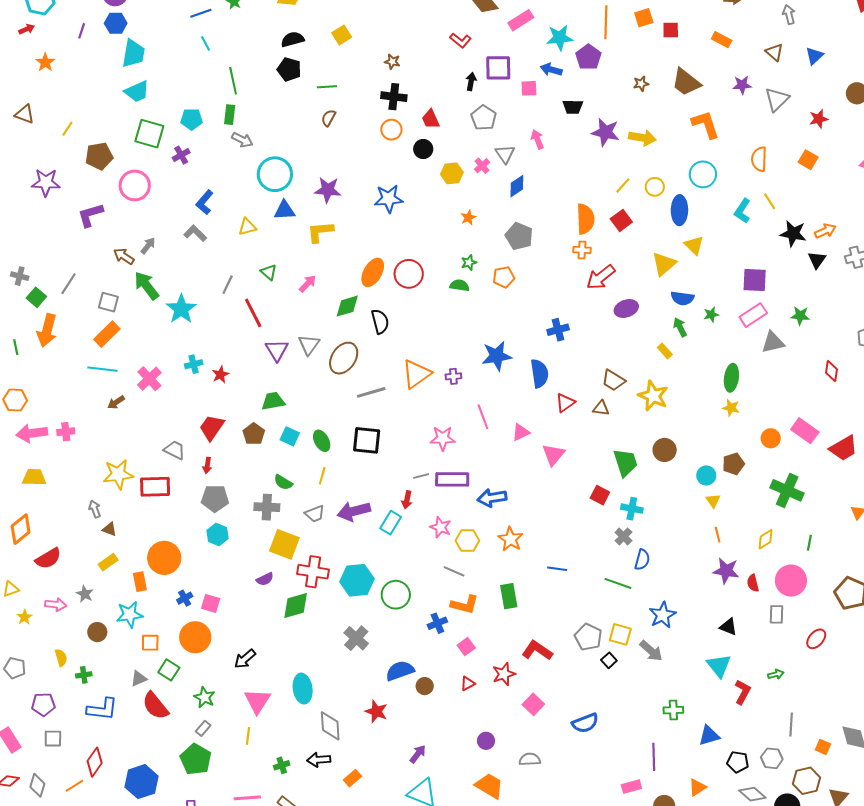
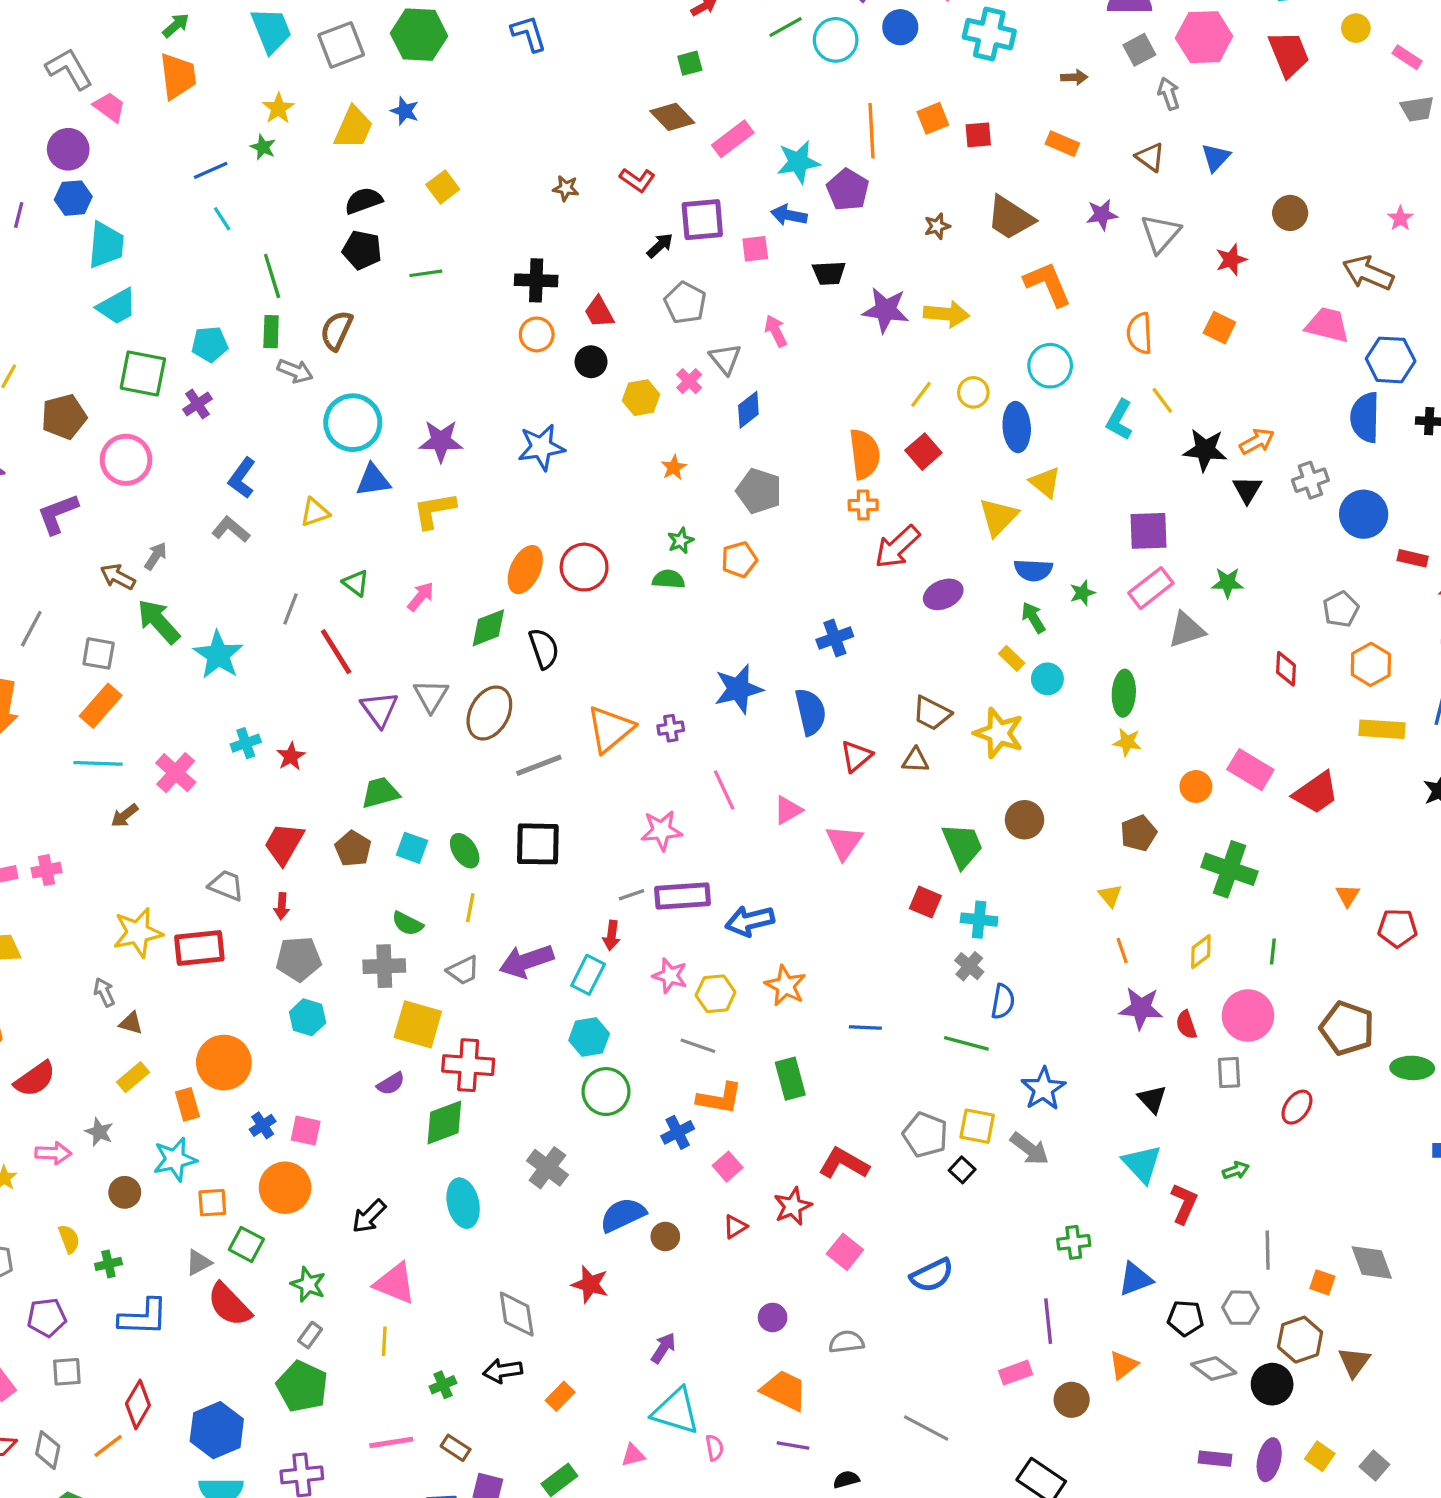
brown star: (392, 62) -> (566, 188), moved
black arrow: (471, 82) -> (660, 246), turned 42
brown semicircle: (329, 118) -> (336, 330), moved, size x1.4
cyan circle: (706, 475) -> (1047, 679), moved
cyan hexagon: (357, 580) -> (589, 1037), moved, size x0.7
black triangle: (728, 627) -> (1152, 1099), turned 30
cyan ellipse: (303, 689) -> (463, 1203), moved
pink triangle: (257, 701) -> (395, 1283), turned -36

